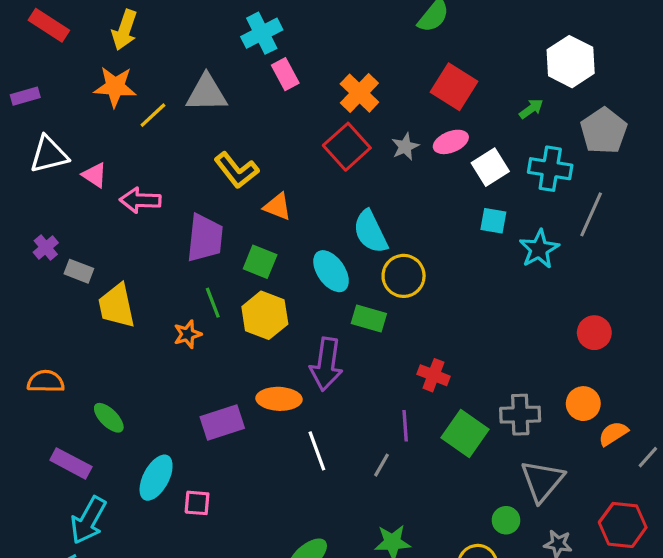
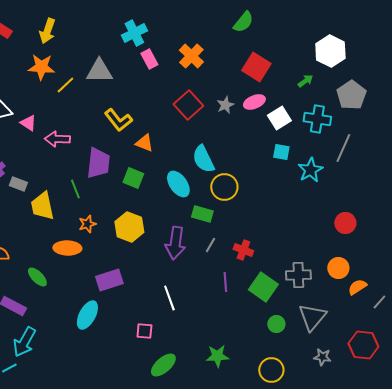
orange cross: (359, 93) -> (191, 56), moved
green line: (213, 303) -> (75, 189), moved
yellow hexagon: (265, 315) -> (129, 227), moved
orange ellipse: (279, 399) -> (67, 248), moved
gray line: (381, 465) -> (210, 245), moved
cyan ellipse: (156, 478) -> (87, 315), moved
pink square: (197, 503) -> (144, 331), moved
green circle: (506, 520) -> (276, 324), moved

